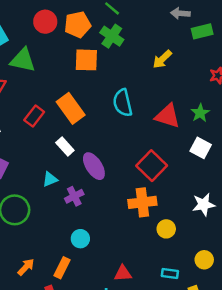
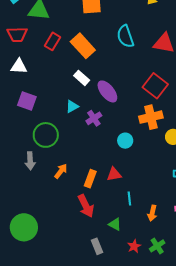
red rectangle: (34, 116) -> (53, 41), moved
cyan circle: (80, 239) -> (125, 141), moved
orange arrow: (26, 267) -> (61, 171), moved
red triangle: (123, 273) -> (114, 174), moved

